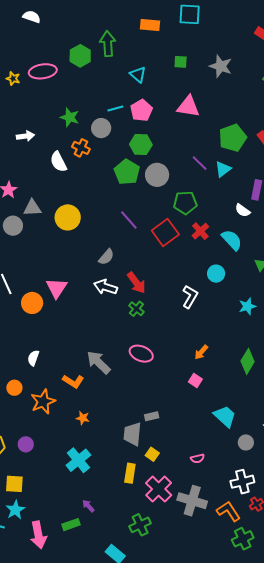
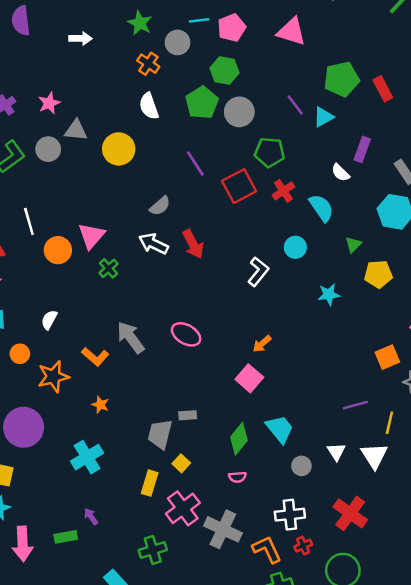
white semicircle: (58, 162) -> (149, 106), moved
green cross: (136, 309) -> (108, 268), moved
green diamond: (248, 361) -> (239, 439), moved
pink square: (195, 380) -> (249, 378), size x1.5
purple circle: (26, 444) -> (24, 427), size x2.0

